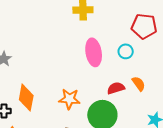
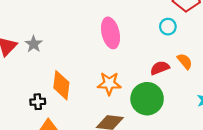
pink ellipse: (94, 52) -> (111, 33), moved

